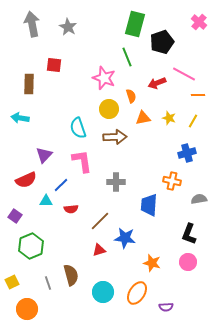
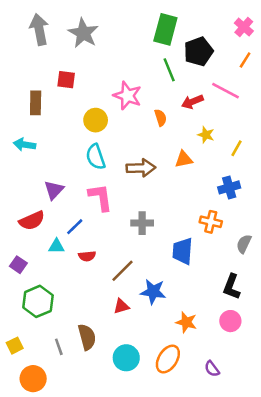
gray star: (68, 27) -> (83, 33), size x1.4
green line: (127, 57) -> (169, 70), moved
orange line: (198, 95) -> (245, 60), moved, turned -56
yellow circle: (109, 109) -> (96, 120), moved
orange triangle: (143, 118) -> (184, 159), moved
yellow star: (169, 118) -> (206, 135), moved
gray semicircle: (199, 199) -> (244, 244), turned -56
purple semicircle: (166, 307) -> (212, 369), moved, turned 56

